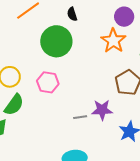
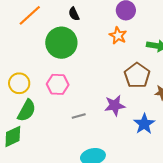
orange star: (113, 41) -> (118, 35), size x0.7
gray line: (80, 117) -> (79, 116), moved

